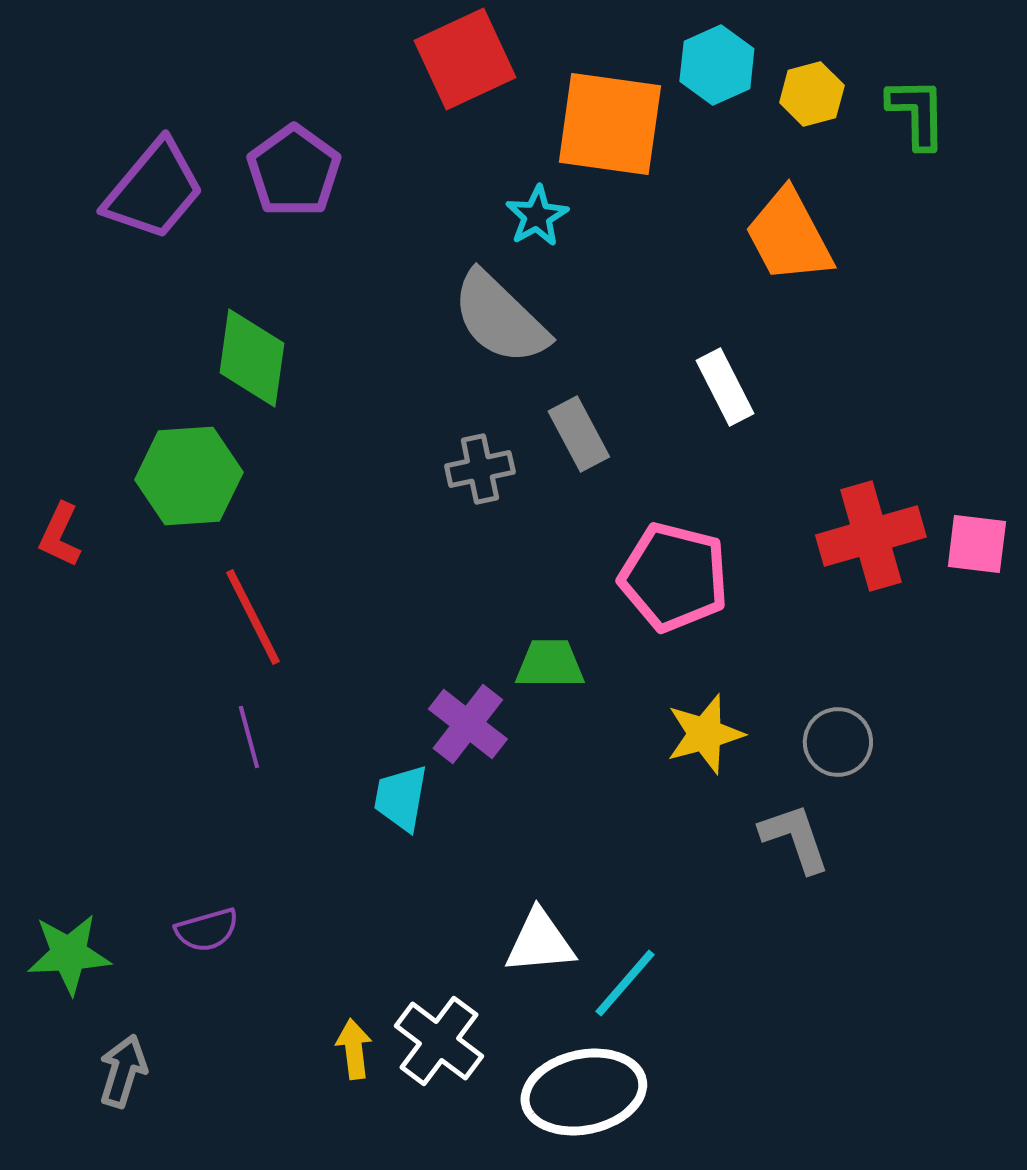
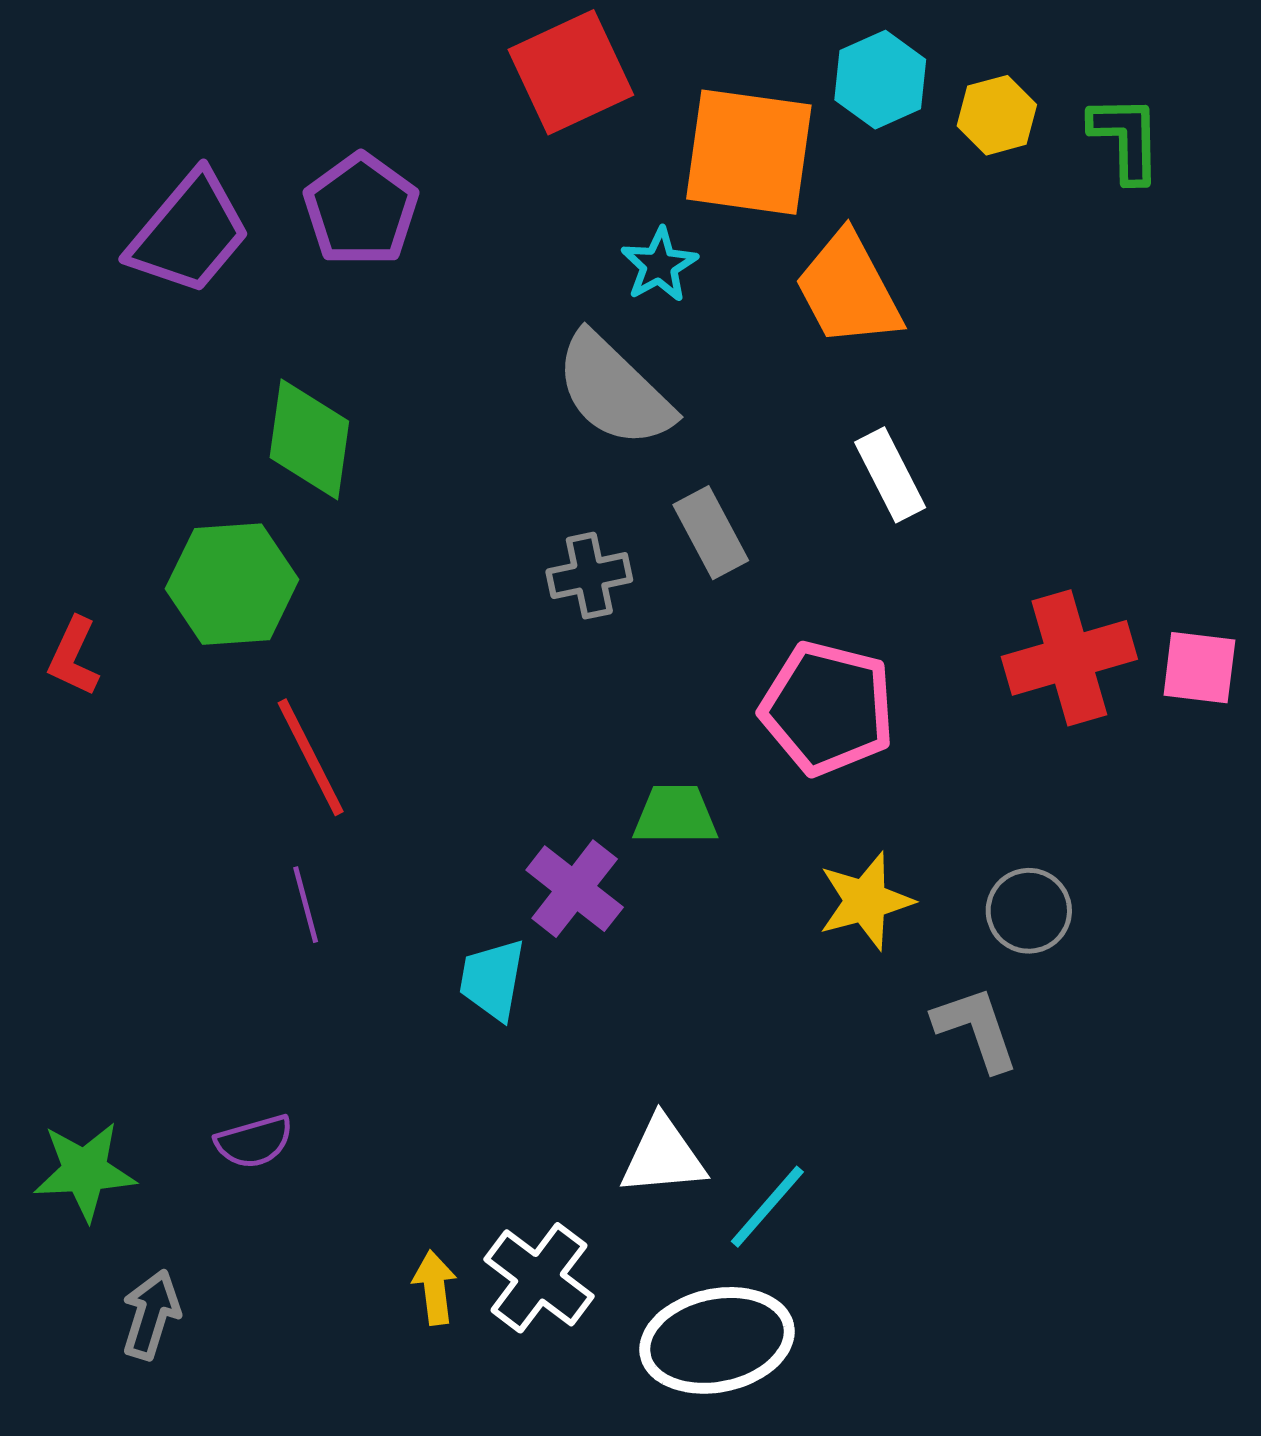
orange trapezoid: (789, 236) -> (848, 290), moved

